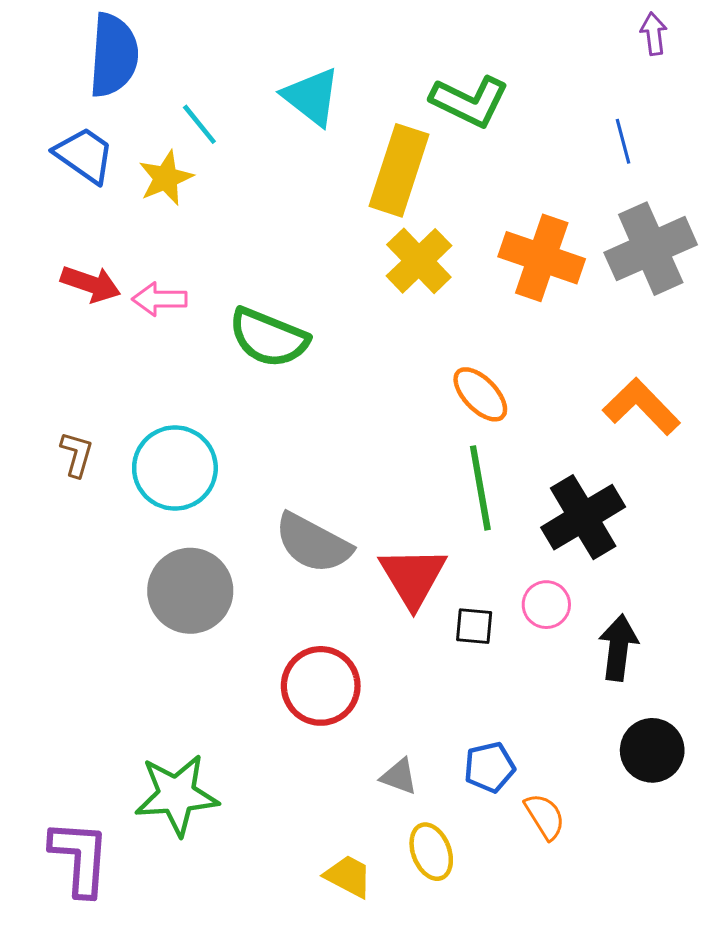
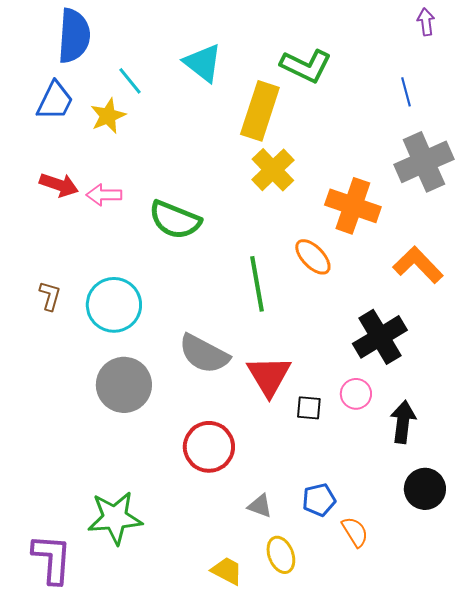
blue trapezoid: (84, 155) -> (55, 101), turned 81
orange cross: (542, 258) -> (353, 206), moved
green line: (480, 488) -> (257, 284), moved

